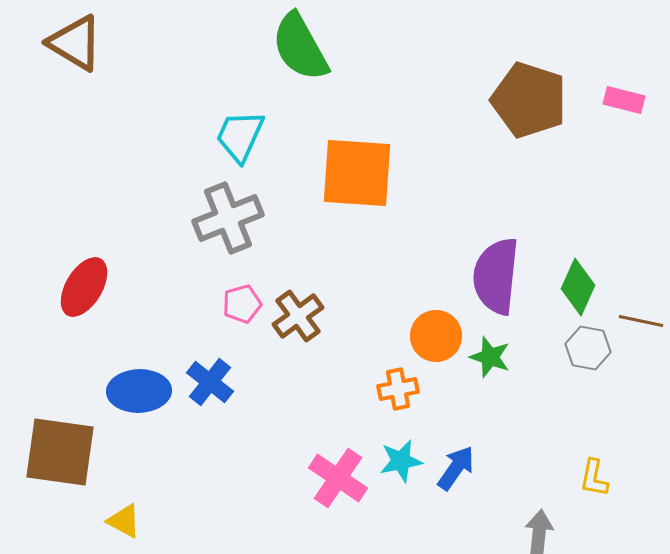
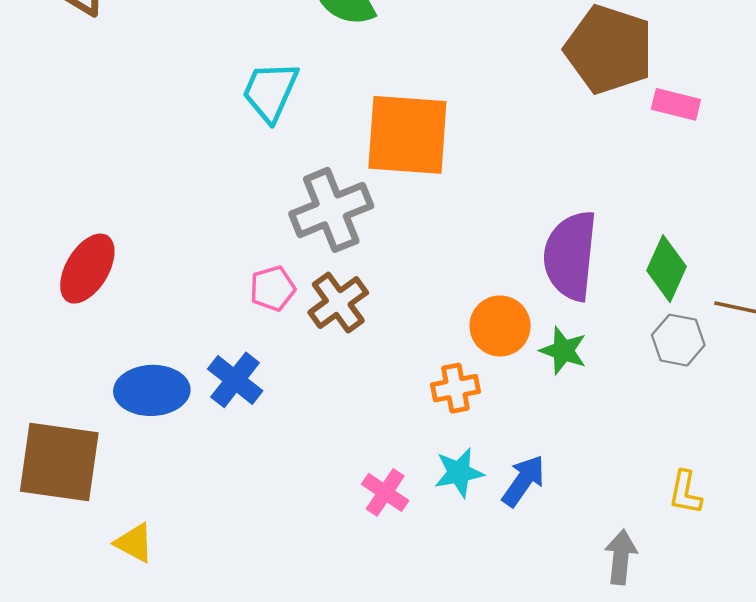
pink rectangle: (624, 100) -> (676, 104), moved
gray cross: (228, 218) -> (331, 210), moved
pink cross: (338, 478) -> (385, 492), size x0.7

